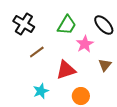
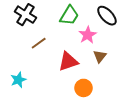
brown triangle: (105, 65) -> (100, 56), moved
cyan star: (41, 91) -> (18, 80), moved

